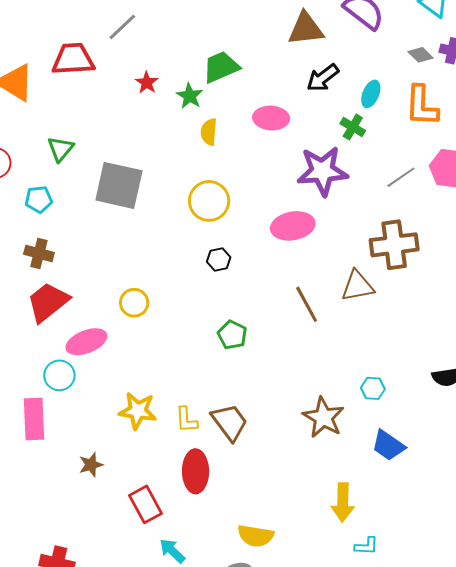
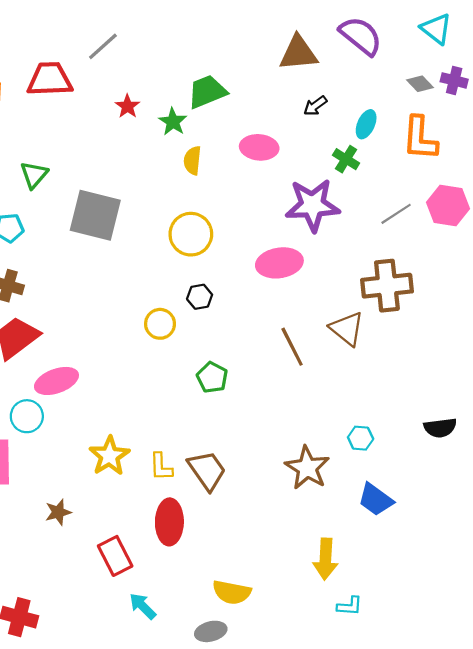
black arrow: (323, 78) -> (315, 106), size x0.7
brown triangle: (358, 286) -> (347, 329), turned 48
yellow circle: (134, 303) -> (160, 324), moved
yellow star: (138, 411) -> (109, 456), turned 30

